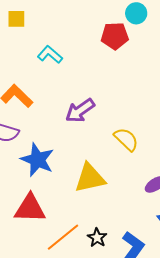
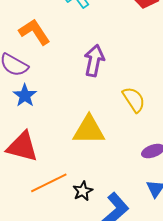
purple arrow: (80, 111) -> (94, 61), turned 124
blue star: (37, 160) -> (25, 96), moved, size x0.7

